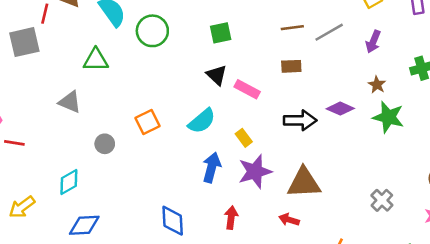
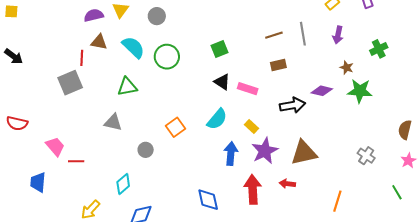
gray line: (329, 32) -> (303, 34), turned -60
red arrow: (231, 218) -> (253, 189), size x1.6
red arrow: (289, 220) -> (287, 184), moved

